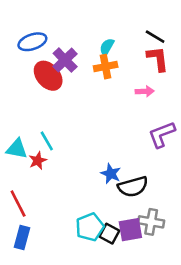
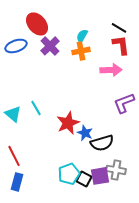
blue ellipse: (32, 42) -> (16, 46), moved
red ellipse: (48, 76) -> (37, 24), moved
pink arrow: (145, 91) -> (111, 70), size x1.5
cyan triangle: (17, 149) -> (13, 114), turned 30
red star: (38, 161) -> (68, 123), moved, size x1.6

